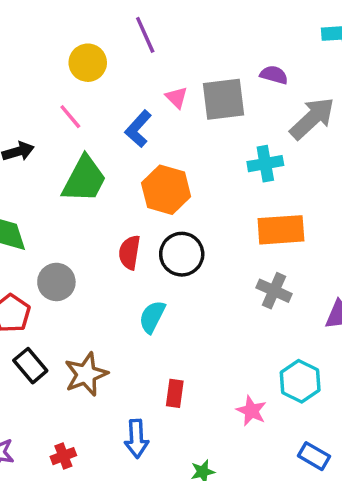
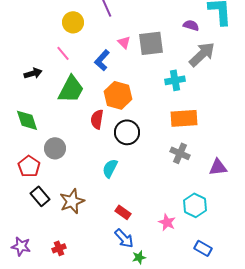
purple semicircle: (274, 75) -> (191, 25), moved
red semicircle: (130, 252) -> (97, 119), moved
red rectangle: (175, 393) -> (123, 212), turned -63
blue arrow: (136, 439) -> (124, 238), moved, turned -40

